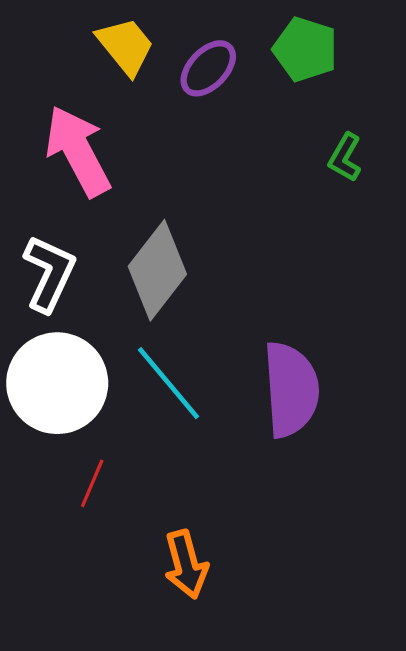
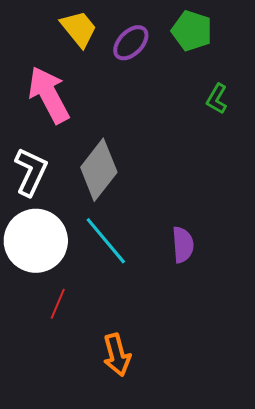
purple semicircle: (291, 390) -> (183, 245), size x0.6

